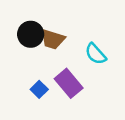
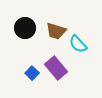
brown trapezoid: (53, 39) -> (56, 31), moved

